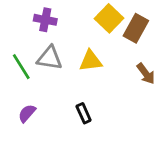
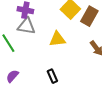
gray triangle: (50, 58) -> (26, 26), moved

